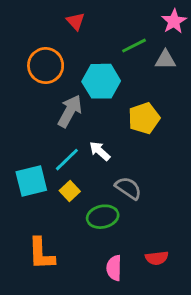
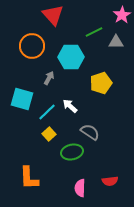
red triangle: (76, 21) -> (53, 15), size x1.6
gray arrow: (70, 111) -> (49, 78), size x0.6
cyan square: (31, 181) -> (22, 99), moved, turned 30

